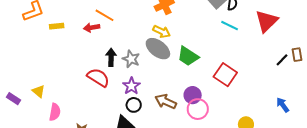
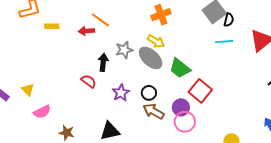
cyan line: (230, 26) -> (224, 42), turned -36
gray star: (131, 59) -> (124, 50), moved, turned 30
red square: (225, 75) -> (200, 91), moved
red semicircle: (98, 77) -> (89, 81), size x0.7
black circle: (134, 105) -> (149, 93), moved
pink semicircle: (55, 112) -> (42, 112), turned 48

